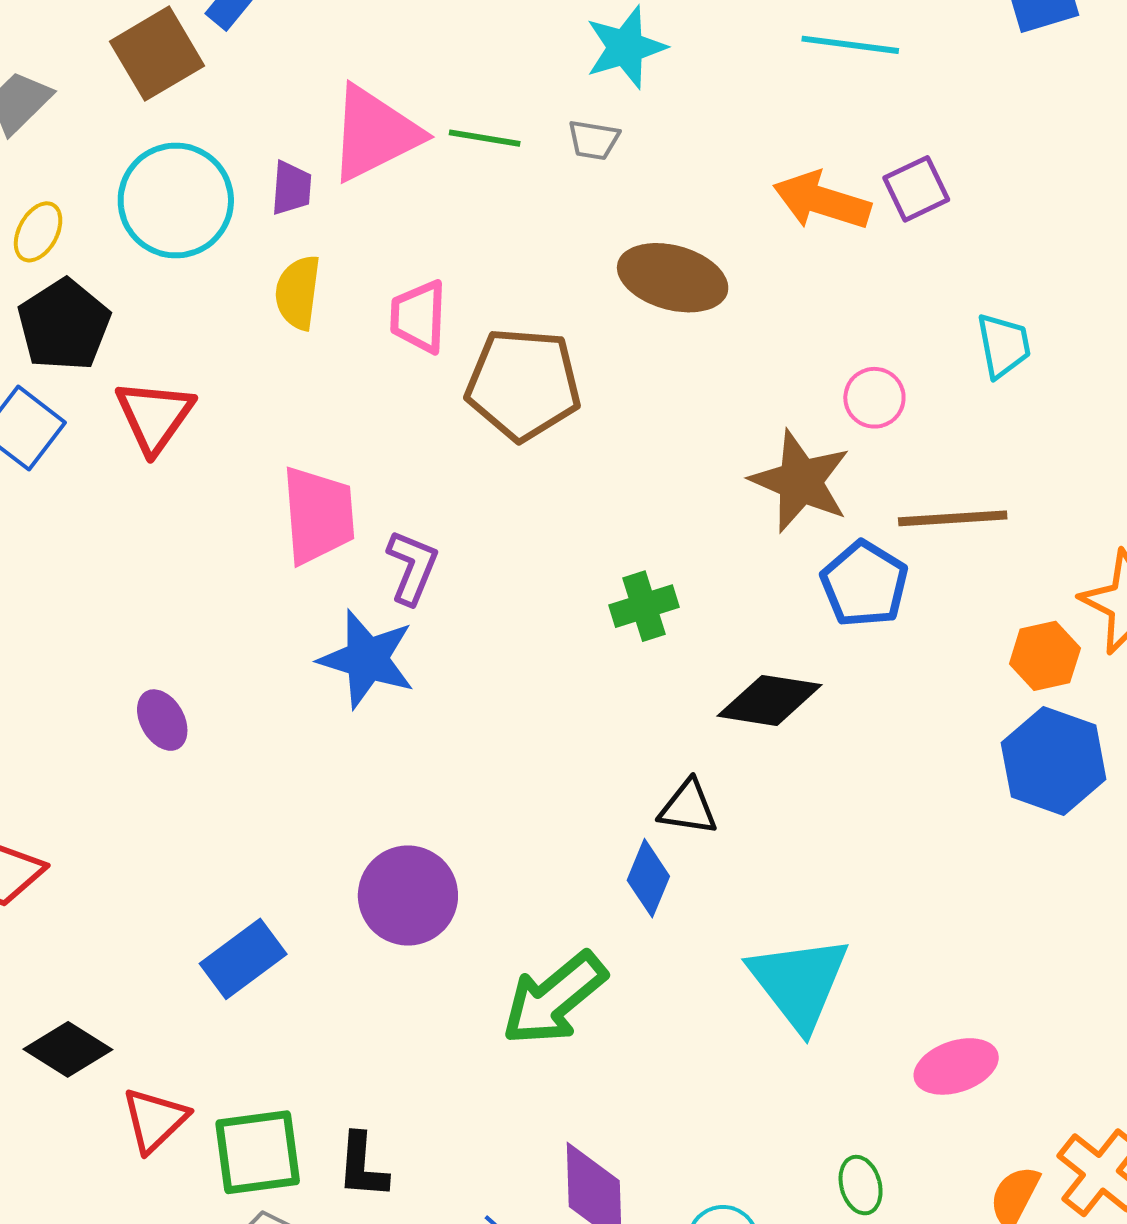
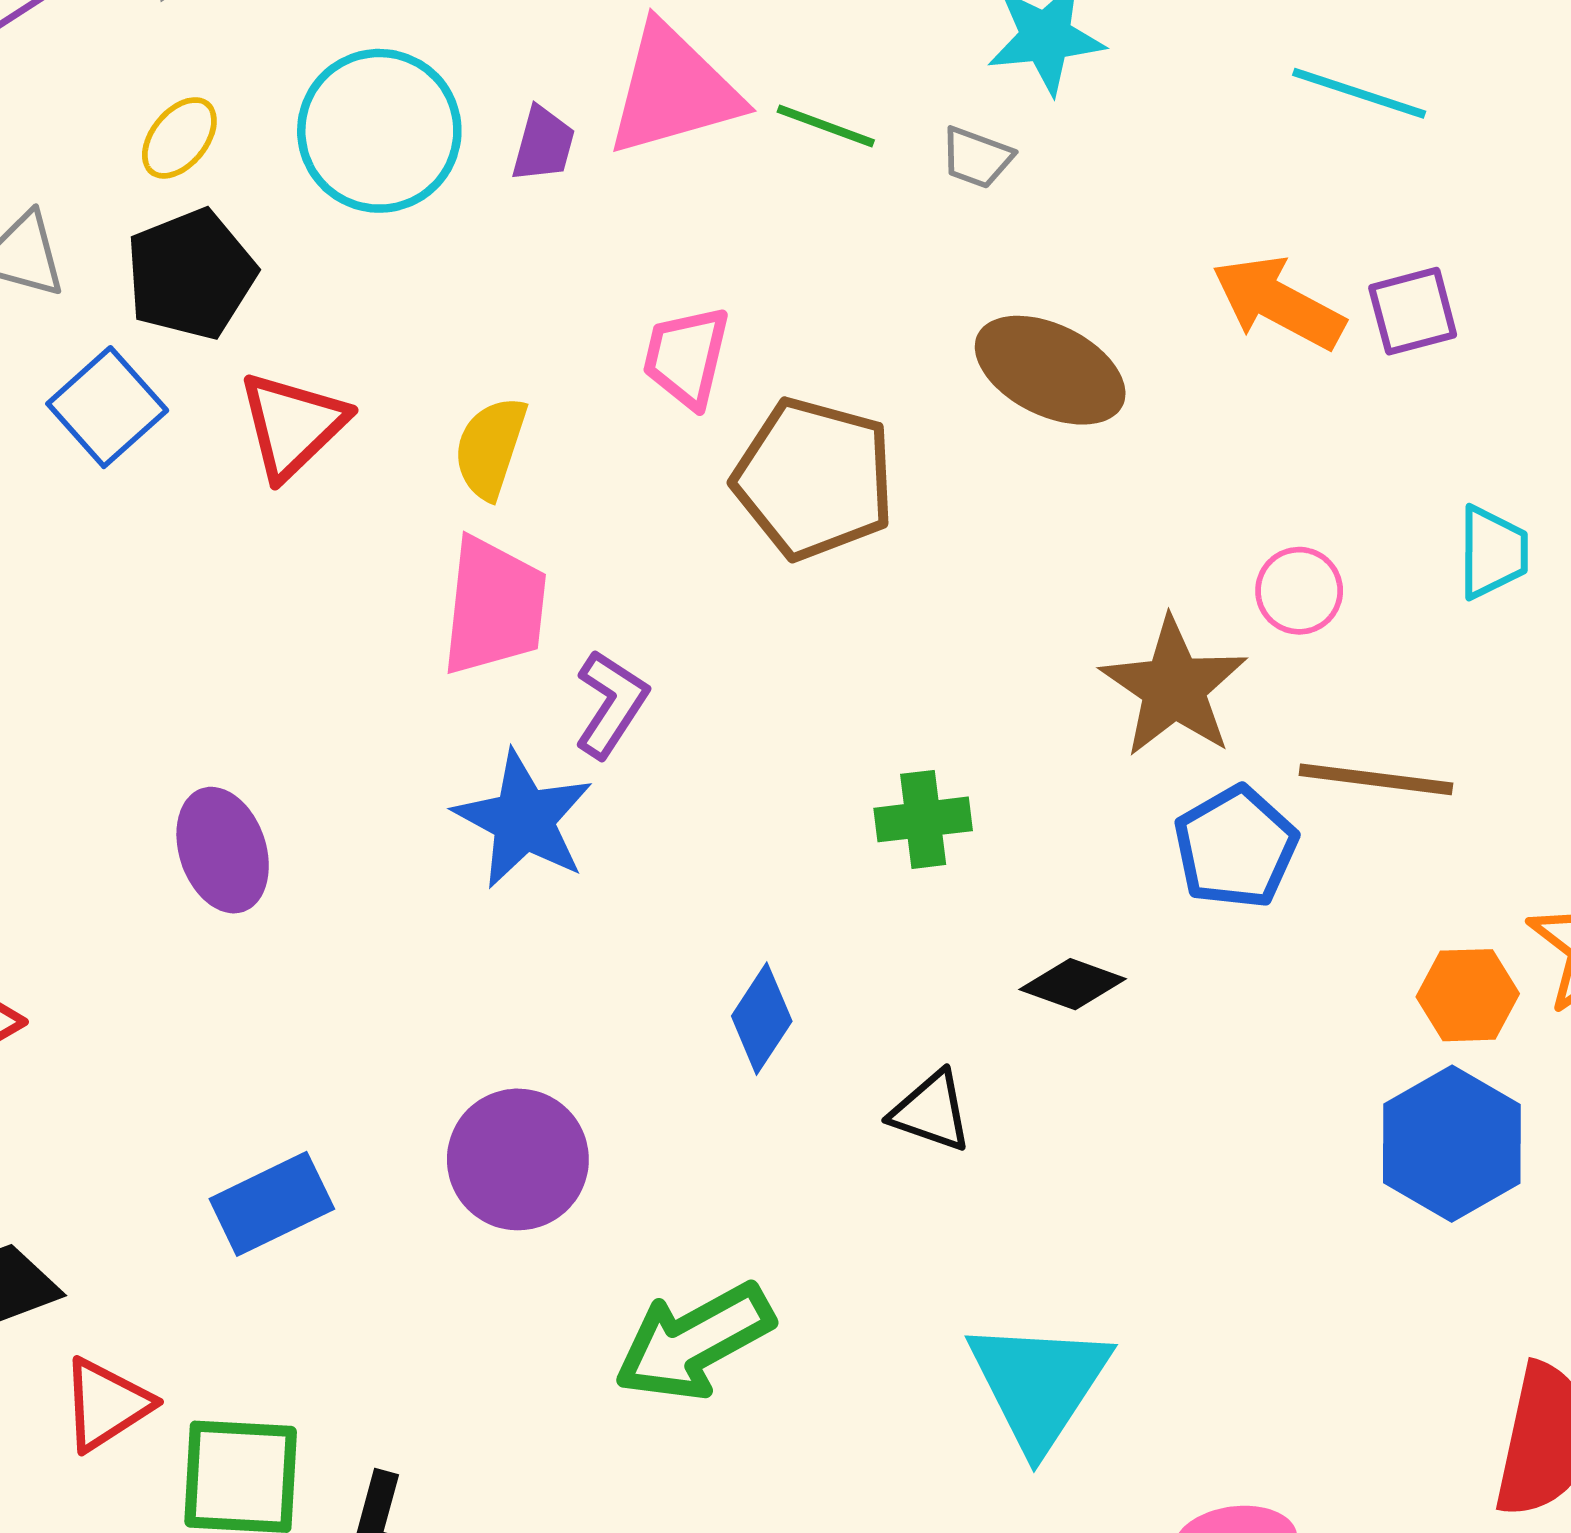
yellow semicircle: (298, 292) -> (490, 448), moved
black diamond: (769, 700) -> (1073, 984), size x0.7
purple ellipse: (162, 720) -> (223, 850), size x1.4
blue diamond: (648, 878) -> (762, 1019), moved

